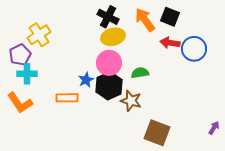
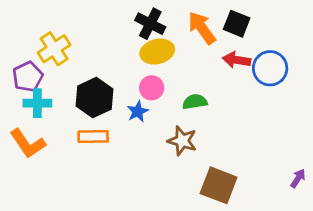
pink circle: (109, 63) -> (152, 88), size x0.7
blue star: (86, 80) -> (138, 111), moved
black hexagon: (109, 86) -> (94, 98), moved

